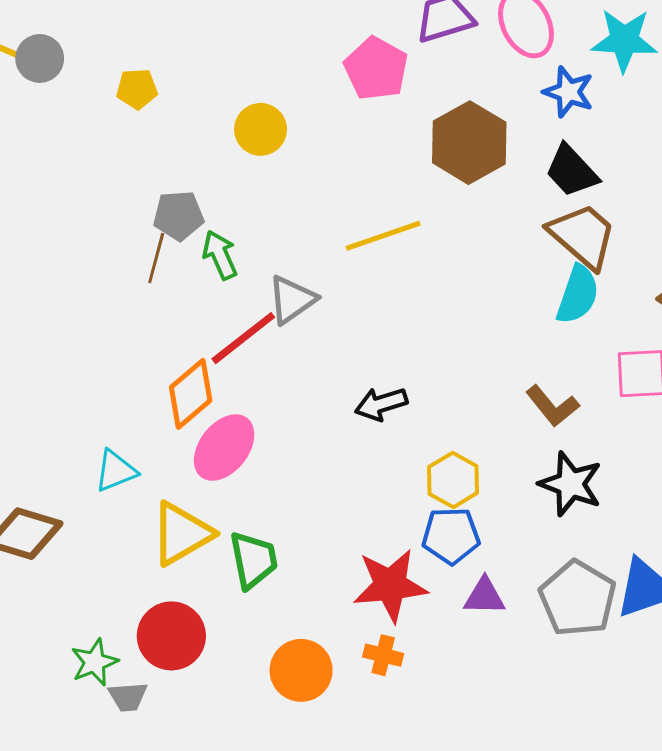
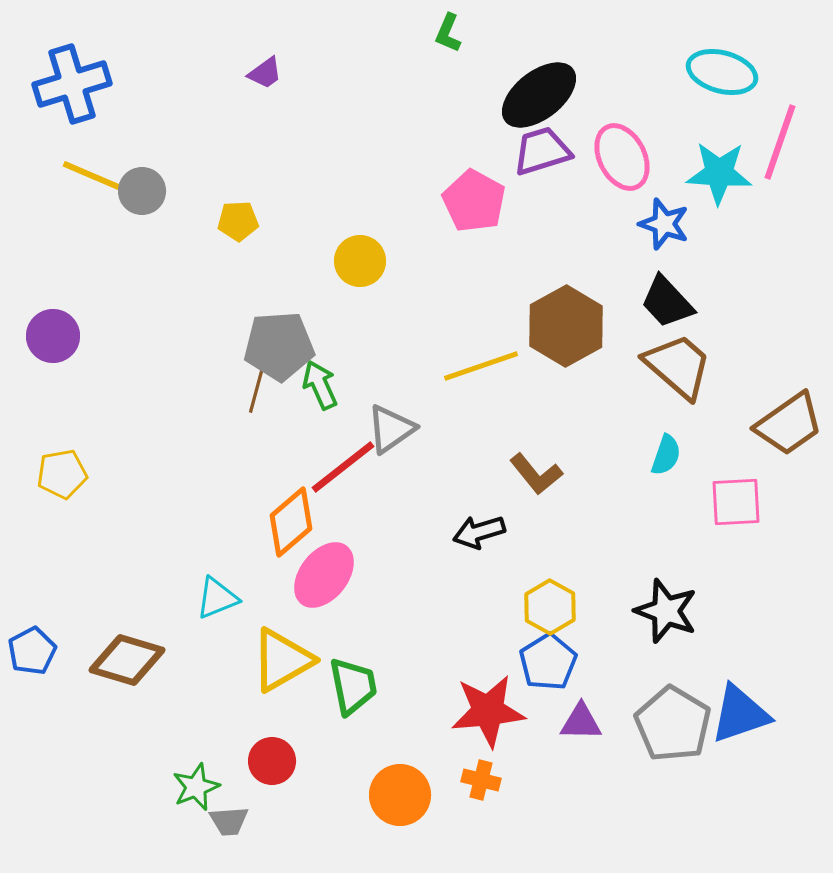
brown hexagon: (469, 143) -> (566, 326), moved
gray pentagon: (178, 216) -> (279, 346), size x1.4
cyan semicircle: (578, 295) -> (666, 455), moved, size x0.7
brown L-shape: (552, 406) -> (536, 474), moved
blue pentagon: (451, 536) -> (548, 662), turned -30
red circle: (171, 636) -> (272, 761), size x0.7

